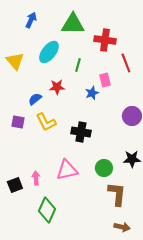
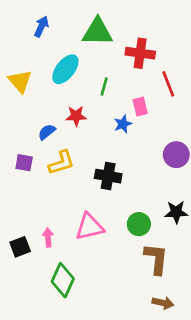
yellow L-shape: (46, 122) -> (61, 163), turned -80

